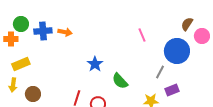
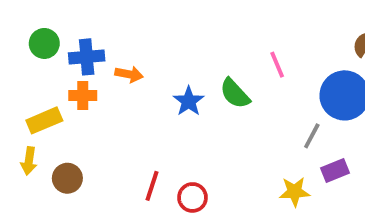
orange arrow: (65, 32) -> (129, 74), moved
orange cross: (11, 39) -> (83, 95), moved
blue star: (95, 64) -> (189, 101), moved
green semicircle: (120, 81) -> (235, 94), moved

